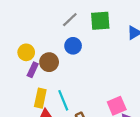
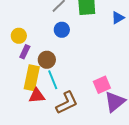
brown circle: (49, 62) -> (47, 60), moved
yellow rectangle: (40, 98) -> (32, 78), size x1.4

